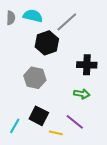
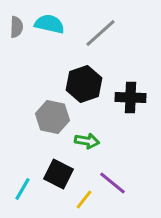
black hexagon: (47, 43) -> (84, 84), moved
green arrow: (82, 94) -> (87, 141), moved
yellow line: (56, 133) -> (84, 199), turned -64

